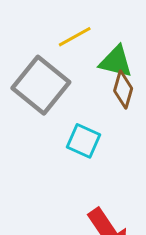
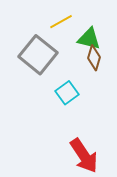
cyan square: (83, 141) -> (67, 93), turned 30

